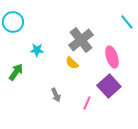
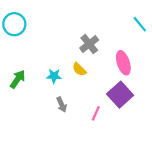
gray cross: (81, 40) -> (89, 44), size x0.7
cyan star: (37, 50) -> (54, 76), moved

